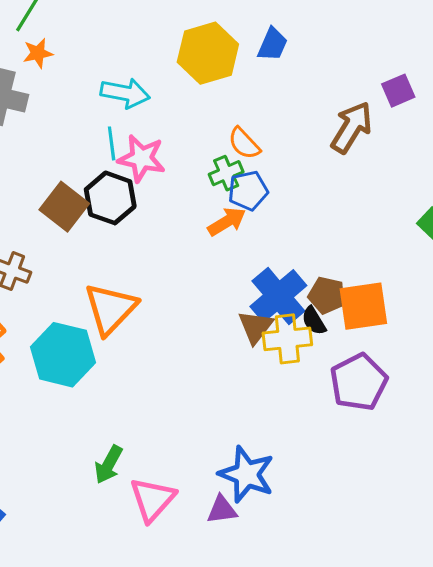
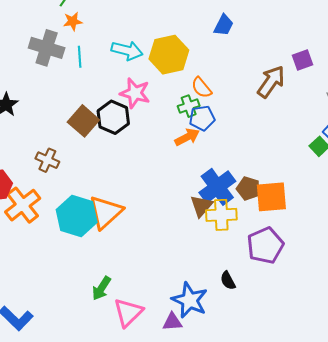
yellow hexagon: (208, 53) -> (169, 55), moved
cyan line: (112, 143) -> (80, 57), moved
orange triangle: (110, 309) -> (105, 212), moved
black semicircle: (314, 321) -> (228, 280), moved

